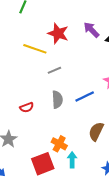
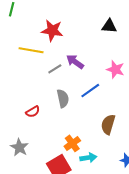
purple arrow: (91, 30) -> (75, 62), moved
orange cross: (59, 144) -> (72, 143), turned 35
cyan arrow: (72, 160) -> (88, 158), turned 91

